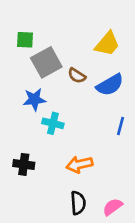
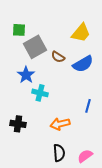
blue star: (34, 99) -> (26, 75), turned -30
blue line: (121, 126) -> (88, 106), moved

